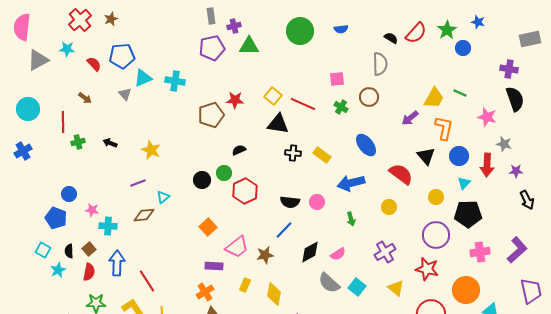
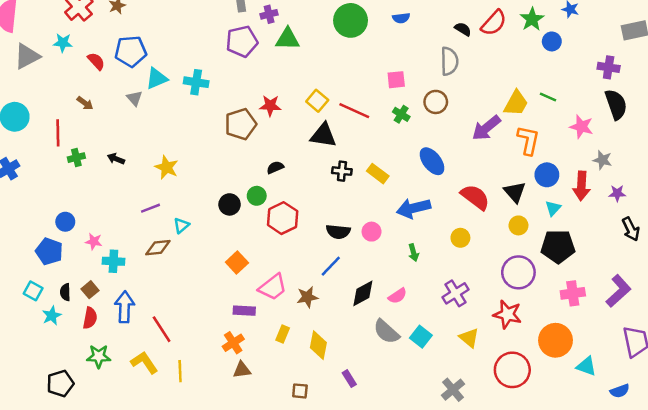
purple arrow: (410, 118) -> (486, 128), size x1.4
black triangle: (426, 156) -> (515, 192), moved

